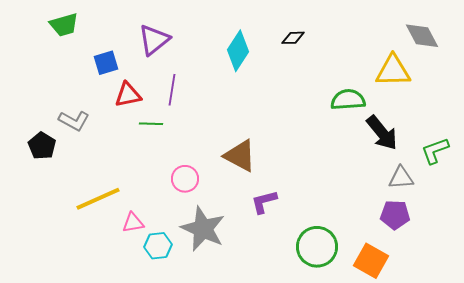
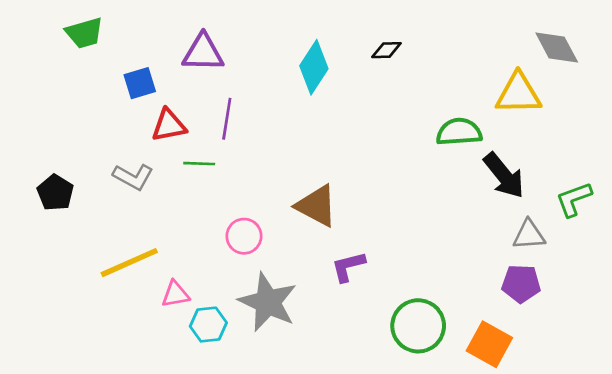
purple triangle: (154, 40) -> (203, 53), turned 40
gray L-shape: (74, 121) -> (133, 177), moved

